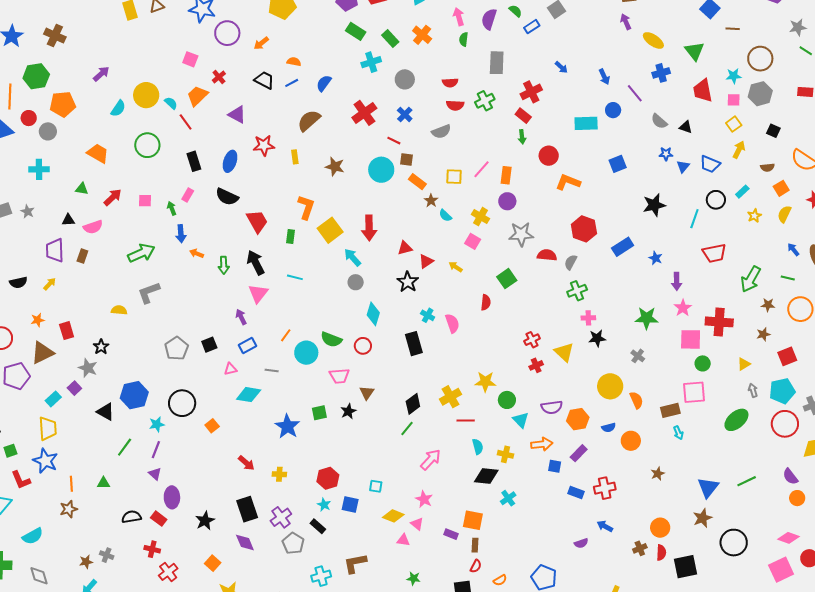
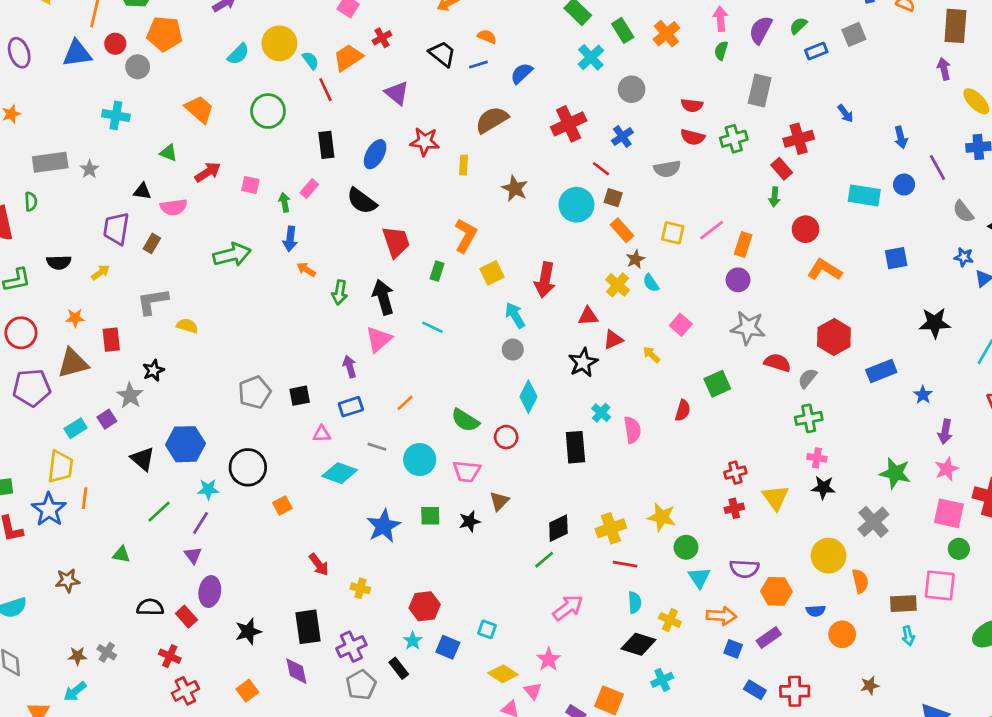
green semicircle: (515, 11) -> (798, 26), turned -96
cyan cross: (371, 62) -> (591, 57), turned -36
yellow cross: (481, 217) -> (618, 285), moved
yellow square: (330, 230) -> (492, 273), size x0.7
gray L-shape: (149, 293) -> (153, 301), moved
cyan circle: (306, 353) -> (420, 460), moved
gray cross: (638, 356) -> (873, 522), size x1.6
orange line: (71, 484) -> (85, 498), moved

